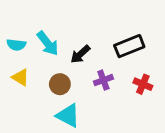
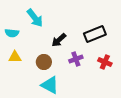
cyan arrow: (48, 43) -> (35, 18), moved
yellow triangle: (20, 77) -> (15, 57), turned -32

